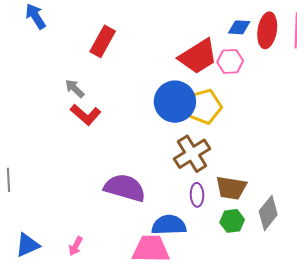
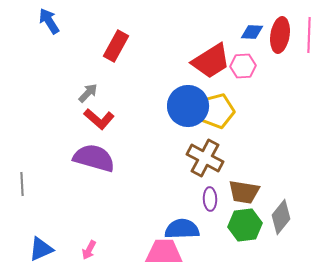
gray arrow: (75, 89) -> (88, 93), turned 90
brown cross: (192, 154) -> (205, 158), turned -30
purple semicircle: (125, 188) -> (94, 158), moved
green hexagon: (232, 221) -> (245, 225), size x1.4

